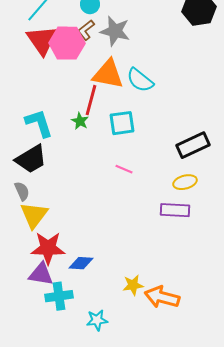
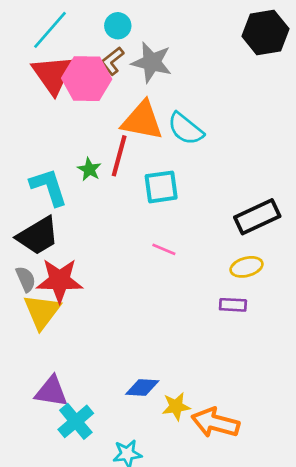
green star: (80, 121) -> (89, 169), moved
purple rectangle: (175, 210) -> (233, 305), size x0.7
red star: (48, 248) -> (60, 280), moved
blue diamond: (81, 263) -> (142, 387), moved
cyan cross: (59, 296) -> (76, 421), turned -32

